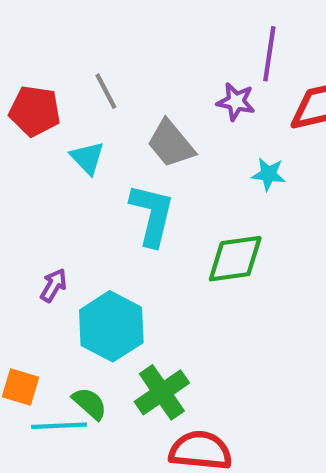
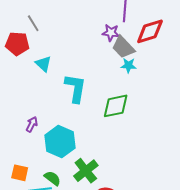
gray line: (106, 91) -> (33, 23), moved
gray trapezoid: (171, 144) -> (123, 47), moved

